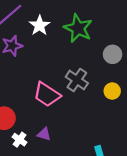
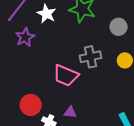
gray cross: (77, 80) -> (91, 57), turned -35

